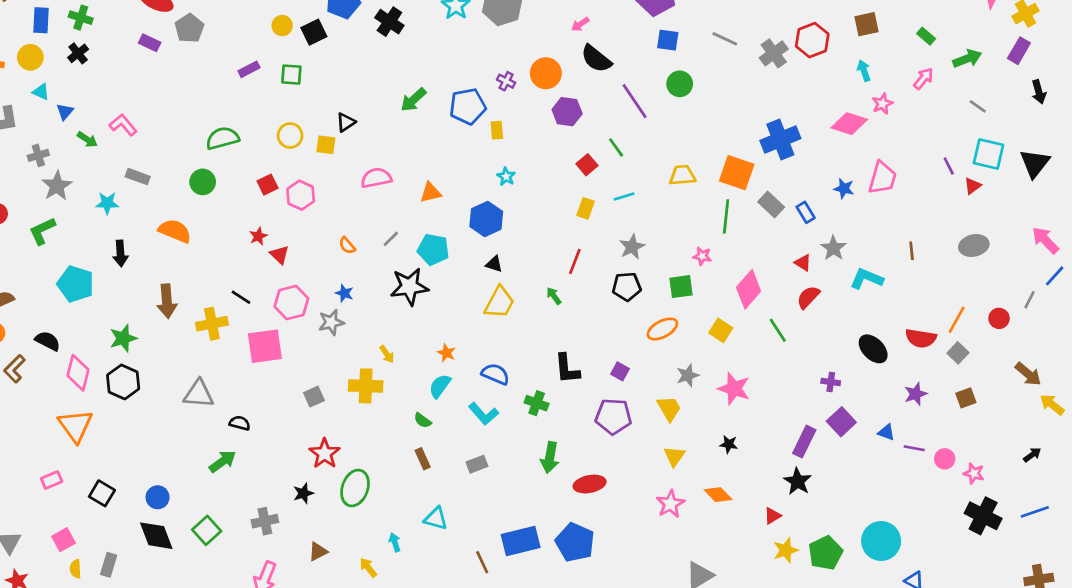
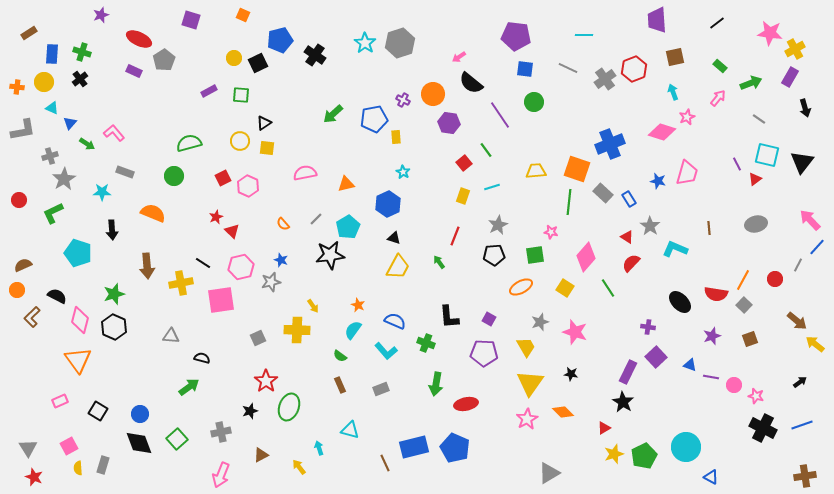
black triangle: (346, 122) -> (264, 123), moved
cyan pentagon: (433, 249) -> (348, 227), turned 30
gray triangle: (199, 394) -> (171, 336), size x0.7
yellow triangle: (674, 456) -> (530, 383), size x1.6

